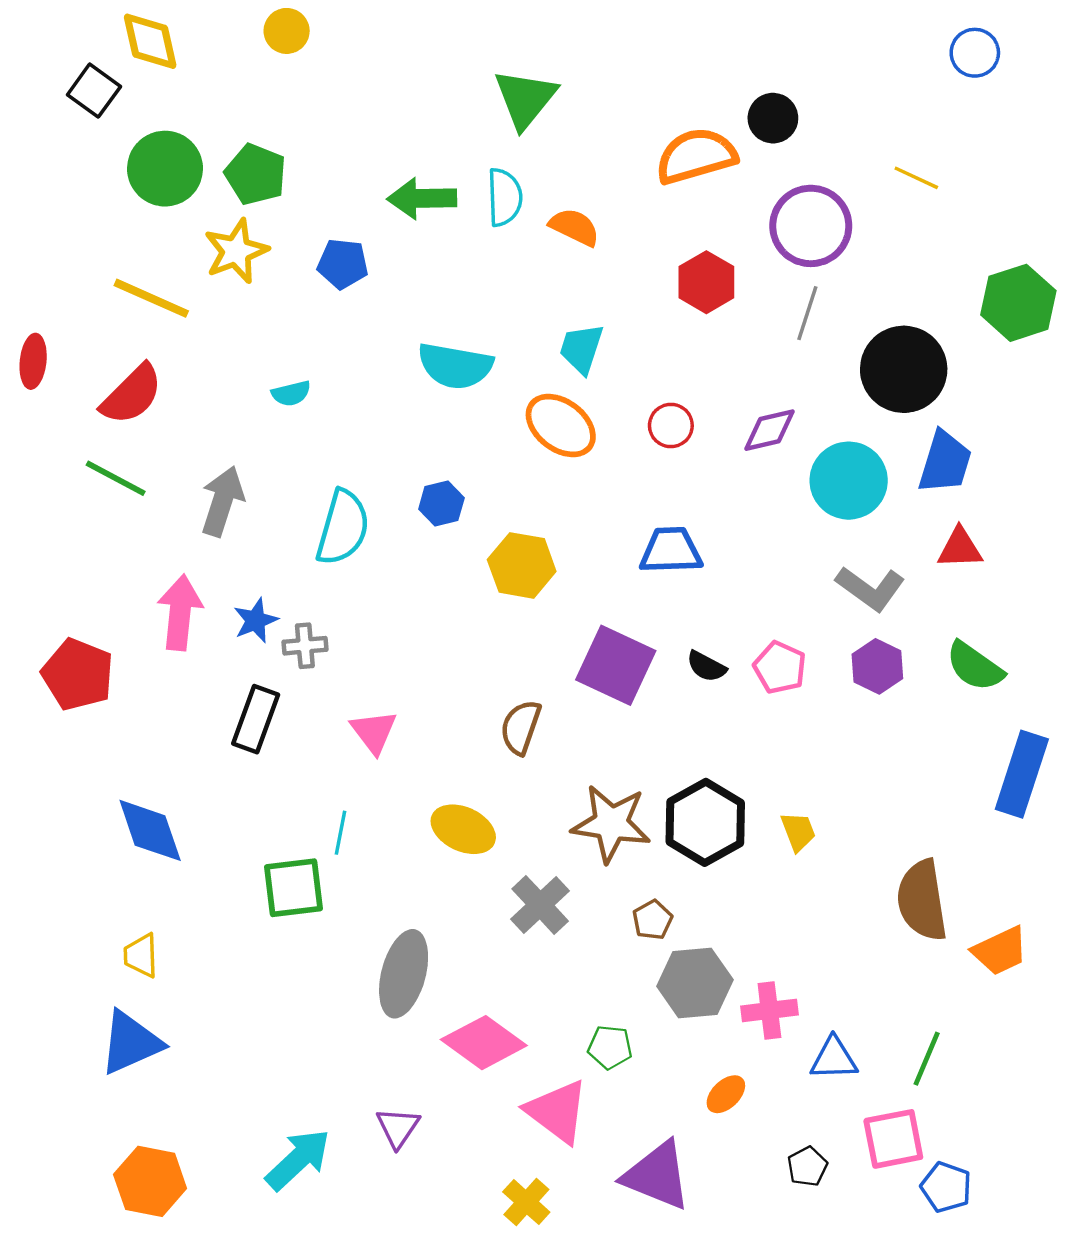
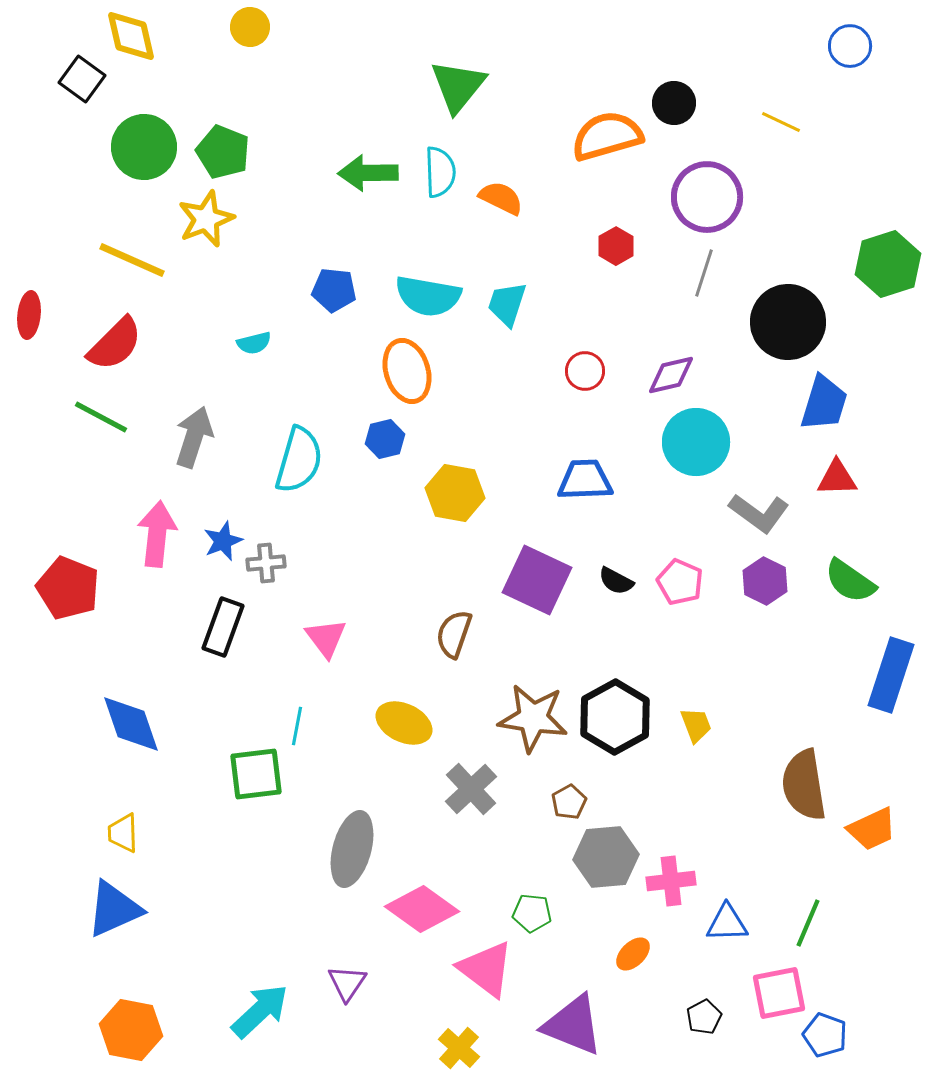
yellow line: (916, 178) -> (781, 122), moved
blue pentagon: (343, 264) -> (334, 290), moved
red hexagon: (706, 282) -> (616, 246), size x0.7
cyan semicircle: (455, 366) -> (428, 296), moved
orange ellipse: (561, 426) -> (407, 371), moved, turned 36
cyan circle: (849, 481) -> (696, 442), moved

